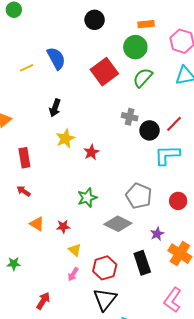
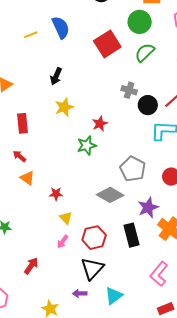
red star: (91, 152) -> (100, 124), moved
green star: (87, 198) -> (87, 145), moved
orange triangle: (37, 224) -> (27, 178), moved
purple star: (157, 234) -> (148, 208), size x1.5

